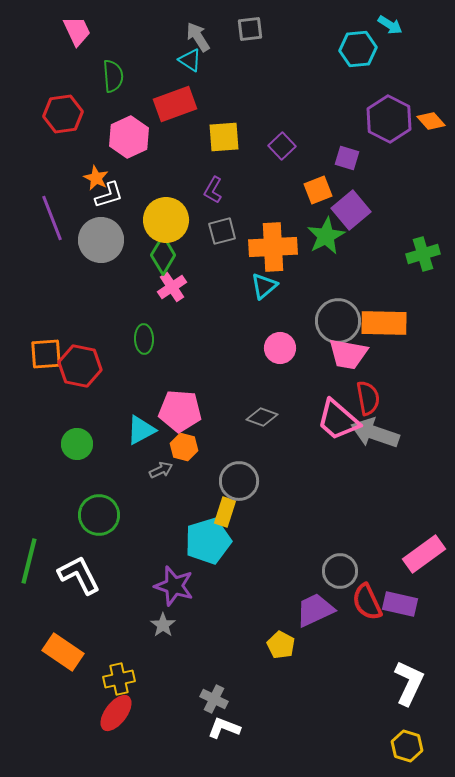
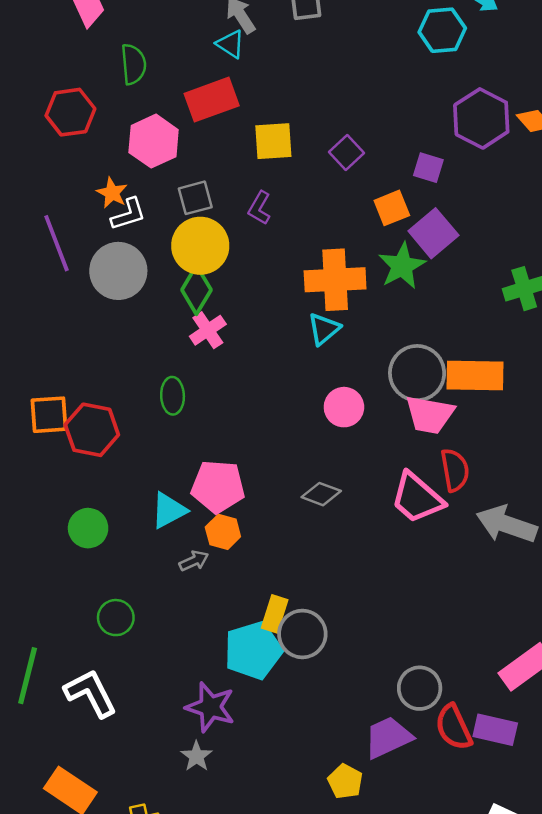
gray square: (222, 231) -> (195, 198), moved
gray arrow: (375, 433) -> (507, 524), moved
gray circle: (239, 481) -> (302, 634), moved
green circle: (99, 515) -> (116, 618), size x0.7

